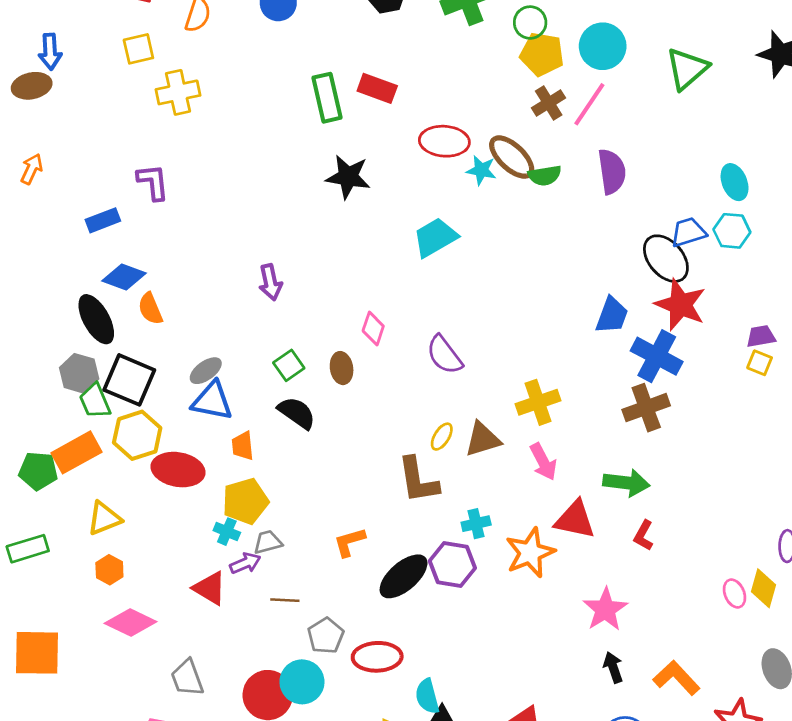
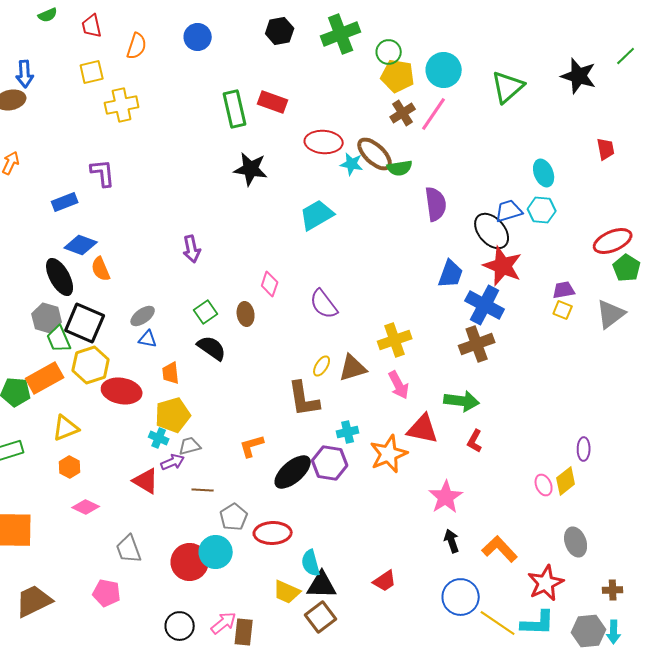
purple semicircle: (612, 172) -> (436, 204), moved
blue triangle: (212, 401) -> (148, 339), size x0.6
yellow diamond: (764, 588) -> (566, 481), turned 36
pink diamond: (131, 623) -> (86, 507), size x0.7

